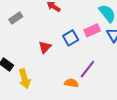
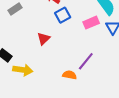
blue square: (71, 38) -> (63, 15), moved
yellow arrow: (25, 79) -> (23, 70), turned -66

